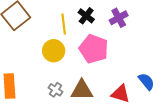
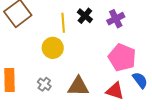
pink pentagon: (94, 49) -> (122, 57), moved
gray cross: (55, 90) -> (44, 84), moved

